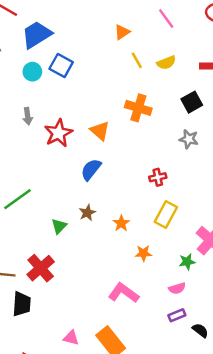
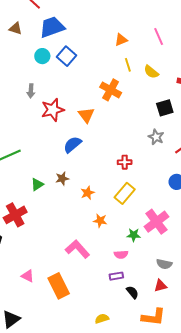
yellow semicircle: (166, 63) -> (151, 72), turned 49
orange cross: (138, 108) -> (111, 90), moved

